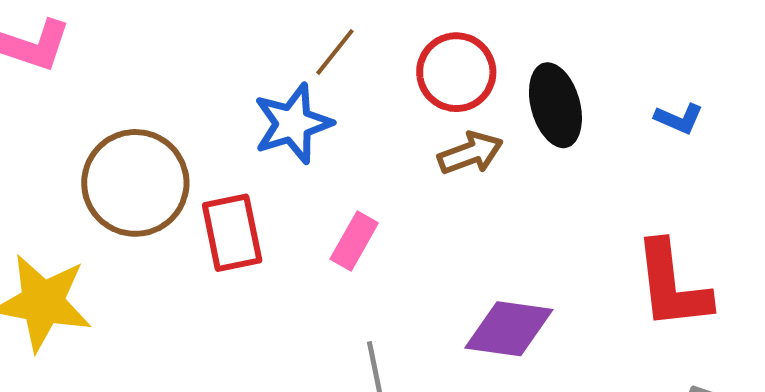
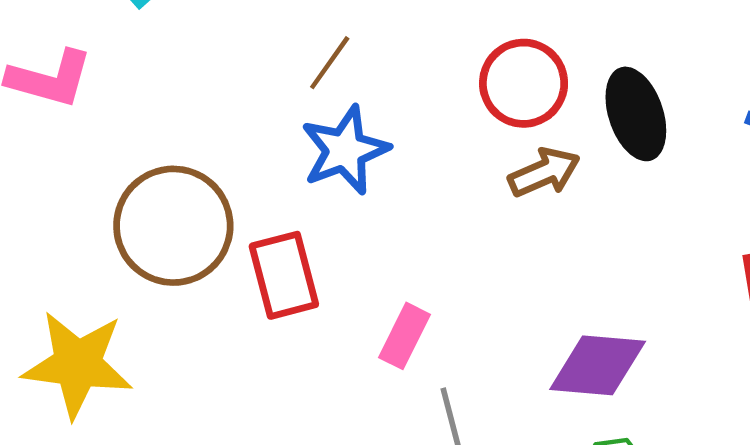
brown line: (335, 52) -> (330, 63), moved
pink rectangle: (354, 241) -> (405, 336), moved

